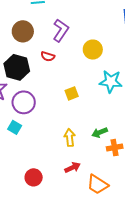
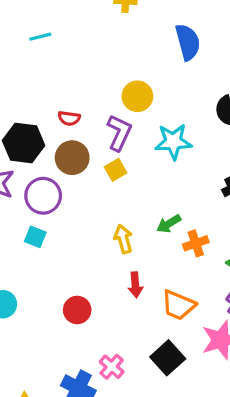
purple L-shape: (61, 30) -> (119, 133), moved
brown circle: (23, 31) -> (72, 158), moved
red arrow: (73, 167) -> (135, 285), turned 119

